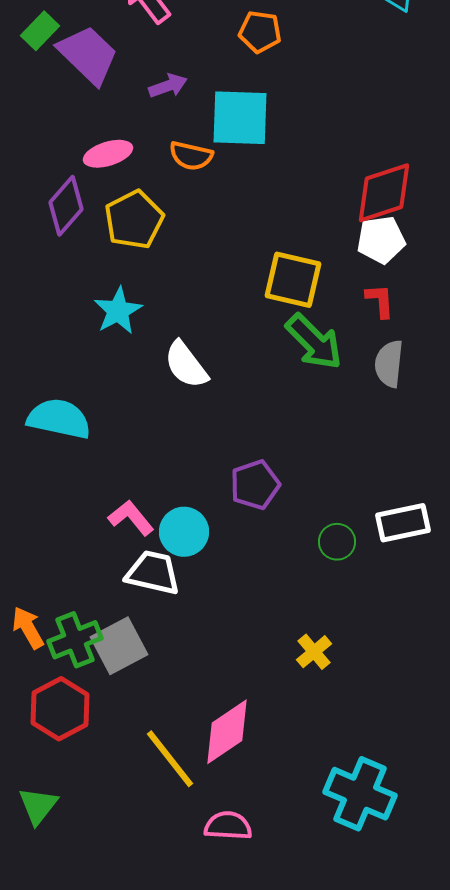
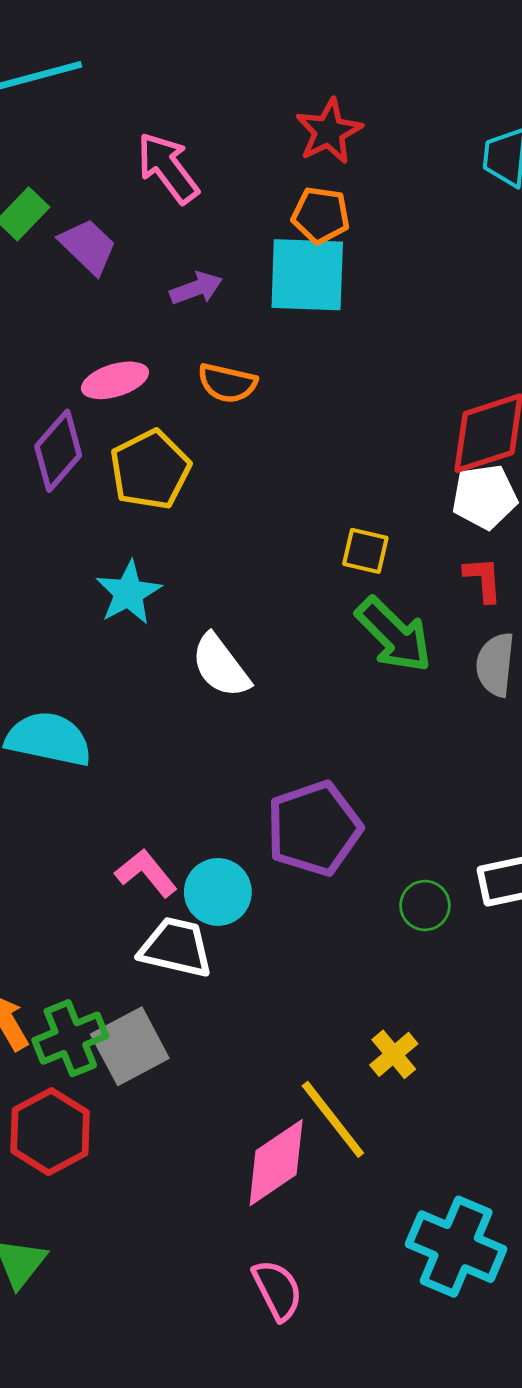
purple trapezoid: (88, 55) -> (88, 246), size x0.7
cyan square: (240, 118) -> (307, 275), moved
yellow square: (293, 280) -> (365, 551), size x0.6
purple pentagon: (255, 485) -> (314, 828), size x1.4
yellow line: (170, 759) -> (333, 1119), moved
pink semicircle: (228, 826) -> (277, 1290), turned 60

